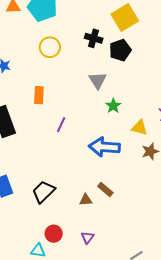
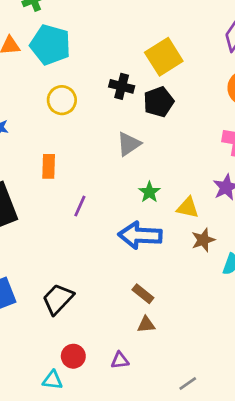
gray triangle: (98, 80) -> (129, 144), turned 30
green star: (113, 106) -> (149, 192), moved
brown triangle: (86, 200) -> (146, 325), moved
purple triangle: (87, 237) -> (120, 360), turned 48

